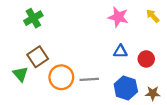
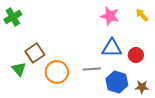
green cross: (33, 18) -> (13, 17), moved
blue triangle: (120, 51) -> (112, 48), size x1.5
gray line: (89, 79) -> (92, 69), moved

